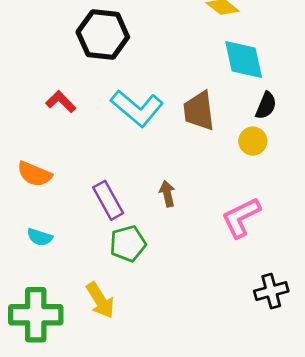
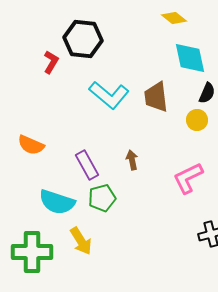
red L-shape: (61, 102) -> (51, 62), moved, turned 75
cyan semicircle: (40, 237) -> (57, 202), moved, size x1.8

